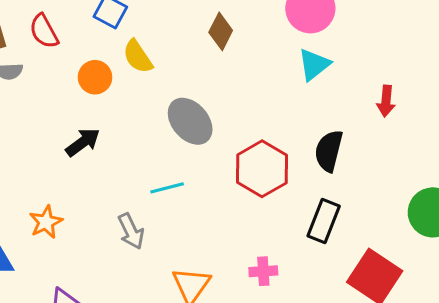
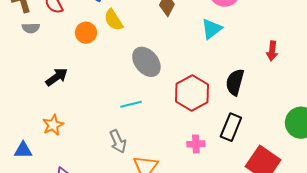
cyan triangle: (314, 65) -> (212, 29), moved
black arrow: (83, 142) -> (57, 77), moved
gray arrow: (131, 231) -> (118, 141), moved
pink cross: (263, 271) -> (196, 144), moved

